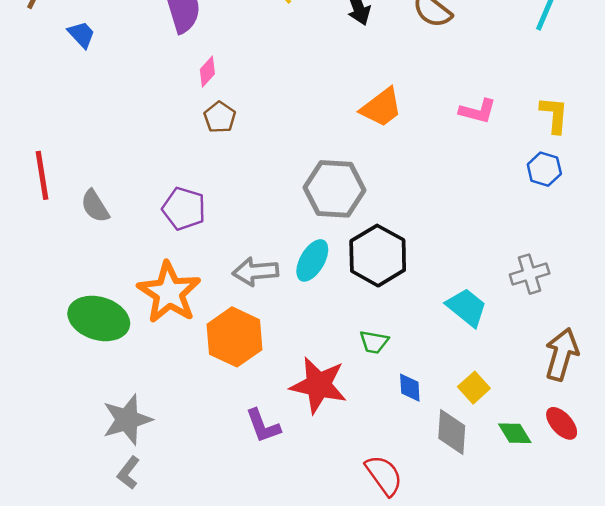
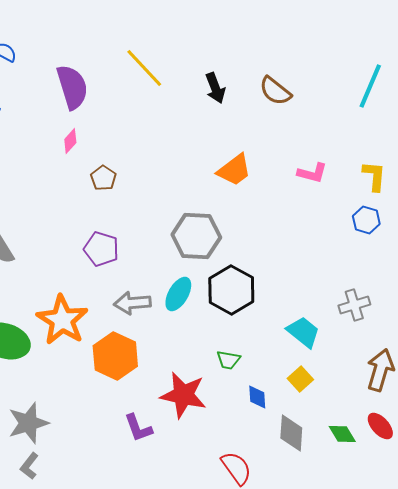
pink diamond: (207, 72) -> (70, 141), moved
purple pentagon: (184, 209) -> (101, 249), moved
yellow square: (474, 388) -> (300, 379), moved

